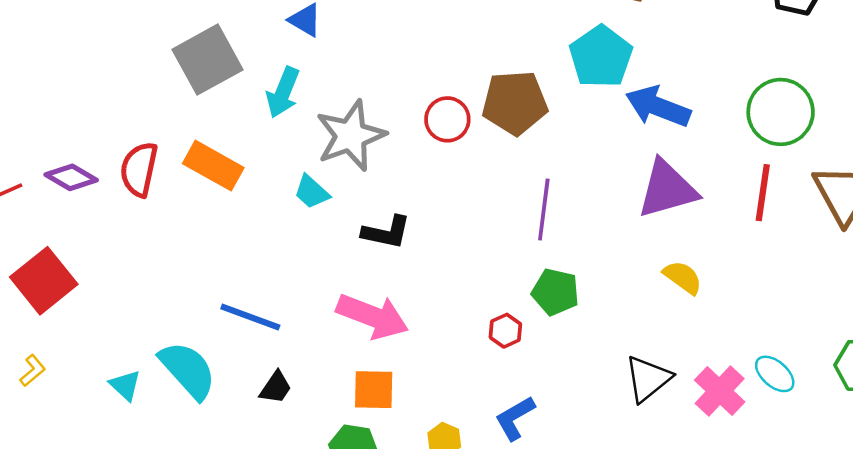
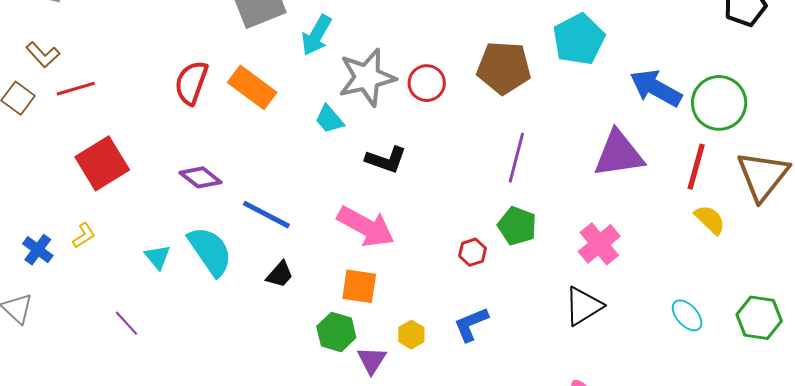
blue arrow: (658, 107) -> (656, 88), moved
red circle: (447, 119) -> (427, 83), moved
purple diamond: (71, 177) -> (201, 177), moved
yellow semicircle: (683, 277) -> (710, 220), moved
pink cross: (720, 391) -> (599, 244), moved

